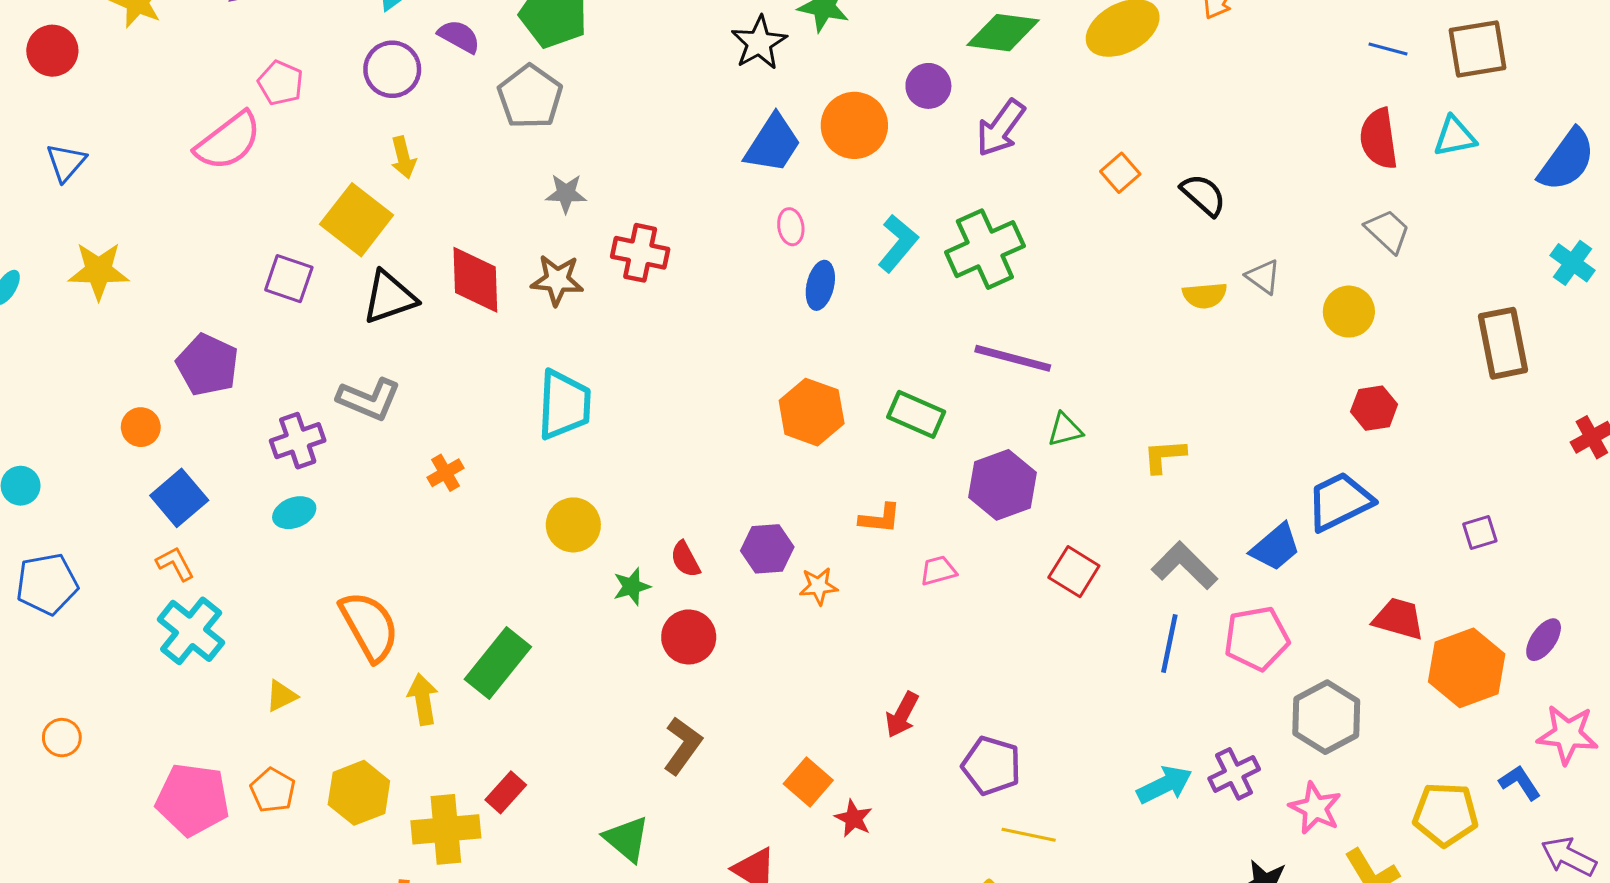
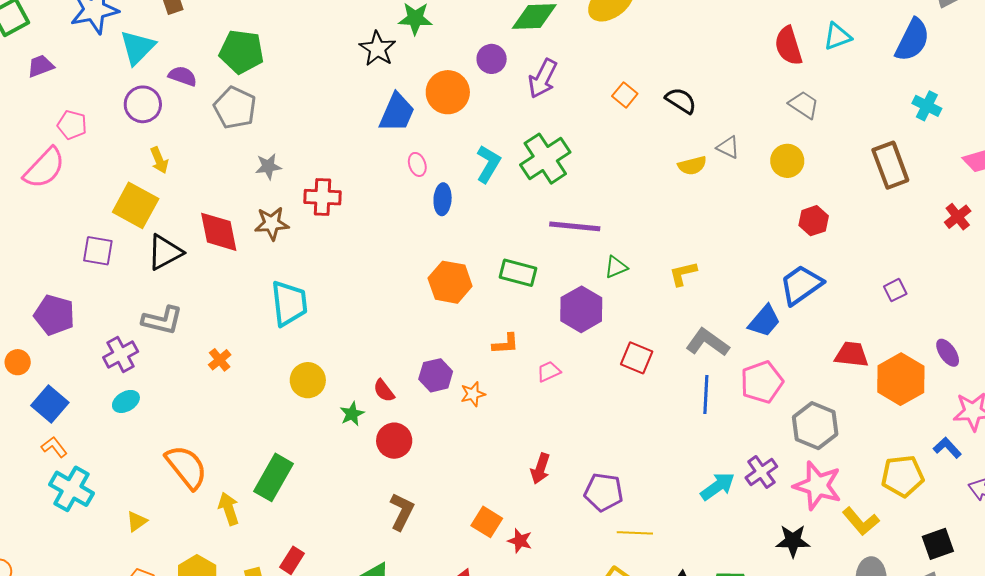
purple ellipse: (1544, 640) -> (948, 353), turned -60
pink star: (1315, 808) -> (818, 486), size x1.4

